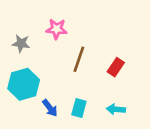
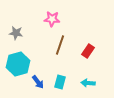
pink star: (57, 29) -> (52, 19), moved

